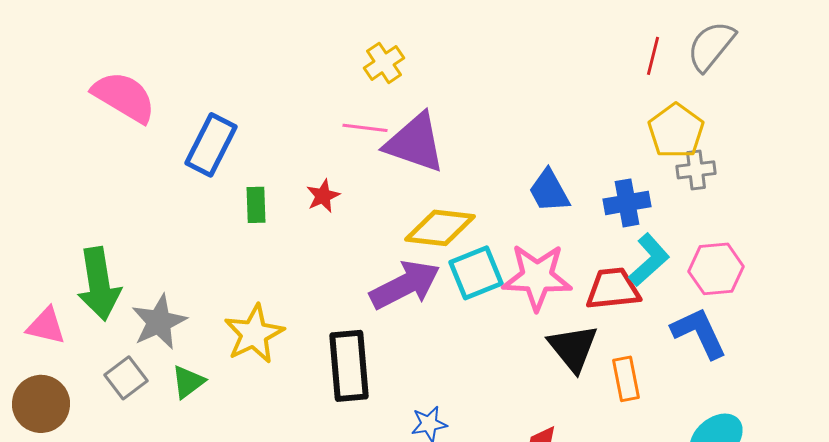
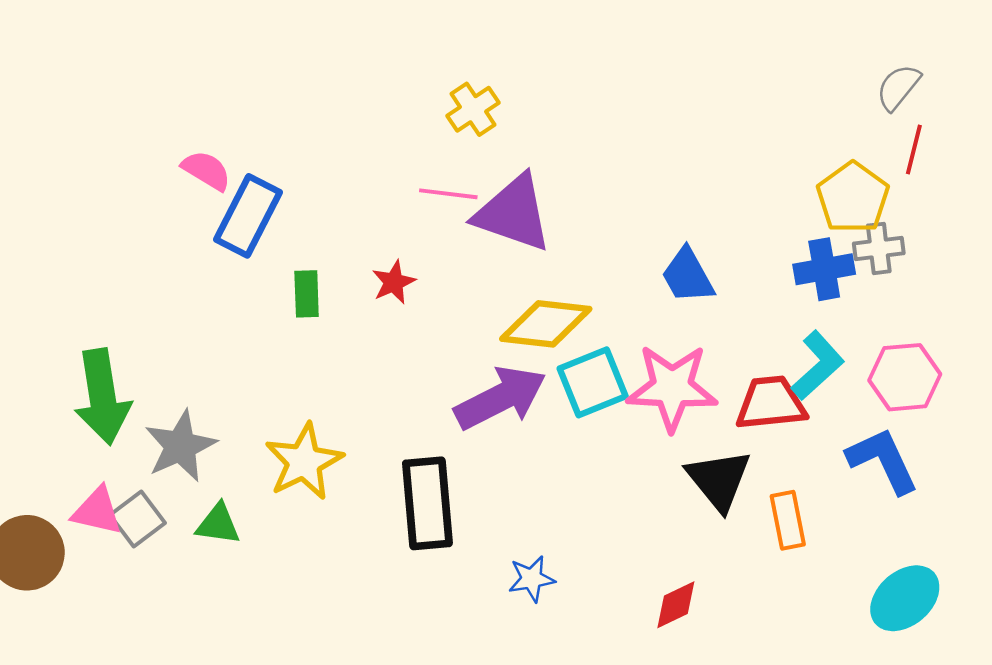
gray semicircle: (711, 46) -> (898, 87), size x0.7
red line: (653, 56) -> (914, 150), moved
pink semicircle: (124, 97) -> (206, 170), moved, size x0.6
blue cross: (627, 203) -> (824, 269), moved
pink triangle: (46, 326) -> (97, 511), moved
green triangle: (188, 382) -> (218, 524), turned 45

